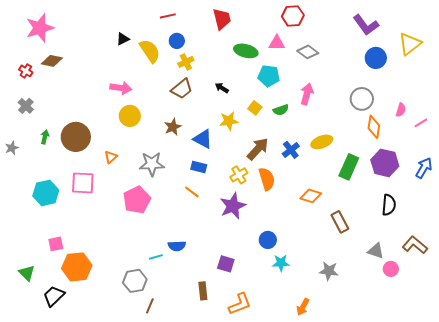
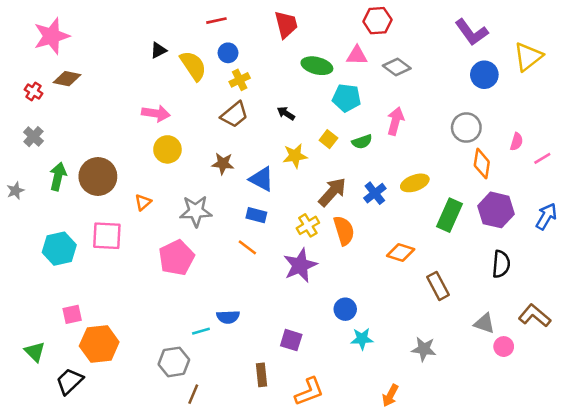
brown star: (173, 127) -> (223, 164), turned 30
green arrow: (45, 137) -> (58, 176), size x1.5

